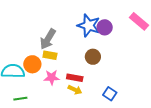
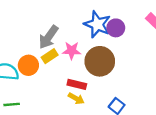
yellow rectangle: (50, 55) -> (50, 56), turned -48
brown circle: (93, 57) -> (100, 61), size x1.6
pink star: (52, 77) -> (72, 51), moved

